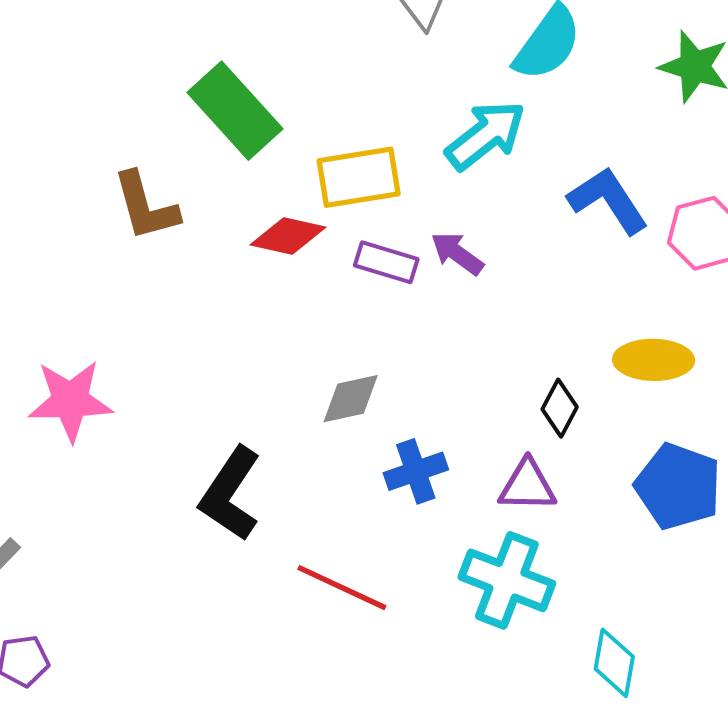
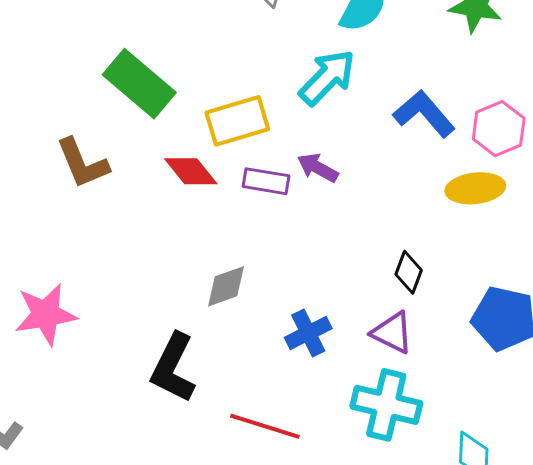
red diamond: (288, 236) -> (191, 171), turned 46
yellow ellipse: (654, 360) -> (475, 188), moved
gray diamond: (351, 399) -> (226, 286), moved
purple triangle: (527, 486) -> (392, 333), turned 33

